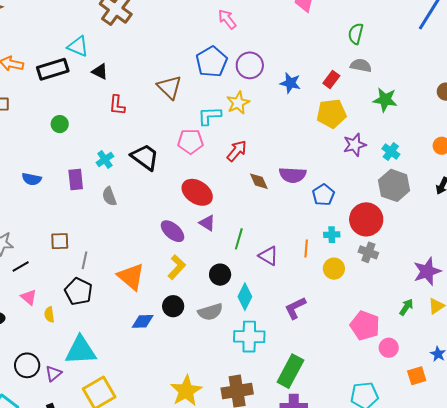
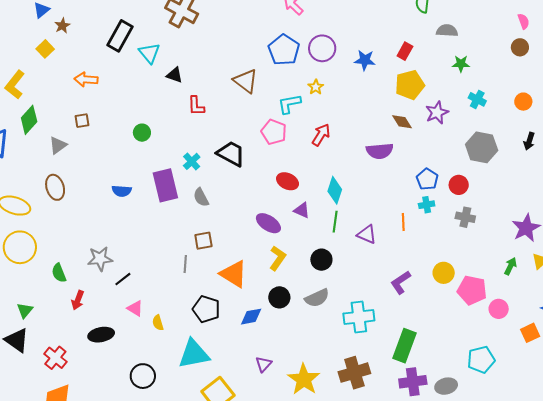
cyan triangle: (78, 46) -> (149, 53), turned 35
gray semicircle: (361, 66) -> (447, 31), moved
black rectangle: (53, 69) -> (120, 36), moved, turned -36
green star: (385, 100) -> (461, 64), size x0.7
yellow star: (238, 103) -> (316, 87), size x0.7
pink pentagon: (190, 141) -> (274, 132), turned 30
cyan cross: (391, 152) -> (477, 99), moved
purple rectangle: (76, 180) -> (165, 185), size x1.5
brown diamond: (259, 181) -> (402, 122), moved
red ellipse: (197, 192) -> (288, 181), size x0.7
blue pentagon: (323, 195) -> (427, 179), moved
red circle: (366, 219) -> (459, 185), size x0.6
brown square: (60, 241) -> (203, 241), moved
yellow circle: (334, 269) -> (444, 273), moved
black pentagon: (79, 291) -> (206, 309), moved
cyan diamond: (245, 297) -> (335, 190), moved
purple triangle: (53, 373) -> (264, 364), moved

